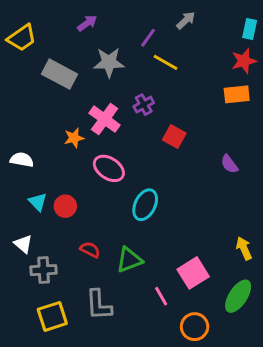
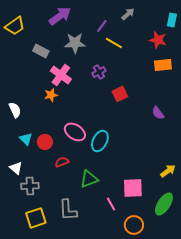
purple arrow: (87, 23) -> (60, 16), size x1.6
red star: (244, 61) -> (158, 40), moved, turned 30
gray rectangle: (60, 74) -> (41, 51), size x0.7
pink cross: (105, 119) -> (61, 75), moved
red square: (174, 136) -> (120, 94), turned 35
white semicircle: (22, 160) -> (15, 110), turned 56
pink ellipse: (109, 168) -> (75, 132), moved
yellow arrow: (244, 248) -> (168, 171), turned 77
red semicircle: (90, 250) -> (62, 162), moved, turned -48
pink square: (193, 273) -> (133, 188), turned 30

